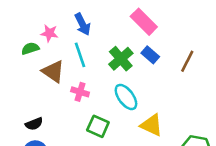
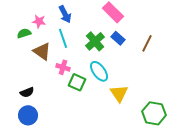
yellow triangle: (151, 125) -> (119, 93), turned 30
green square: (98, 126) -> (77, 82), moved

